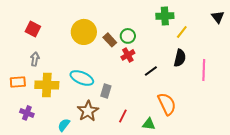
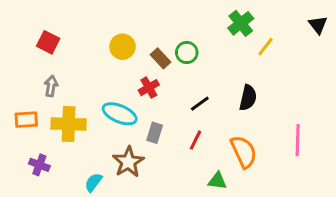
green cross: (165, 16) -> (241, 23), turned -36
yellow circle: (84, 32) -> (123, 47), size x0.7
red cross: (128, 55) -> (149, 88), moved
black semicircle: (180, 58) -> (248, 98), moved
pink line: (204, 70) -> (298, 140), moved
black line: (151, 71) -> (200, 104), moved
red line: (123, 116) -> (195, 140), moved

